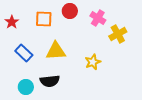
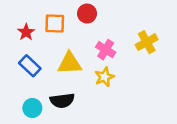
pink cross: (98, 18) -> (106, 50), moved
red star: (12, 22) -> (26, 32), moved
yellow star: (93, 62) -> (104, 77), moved

